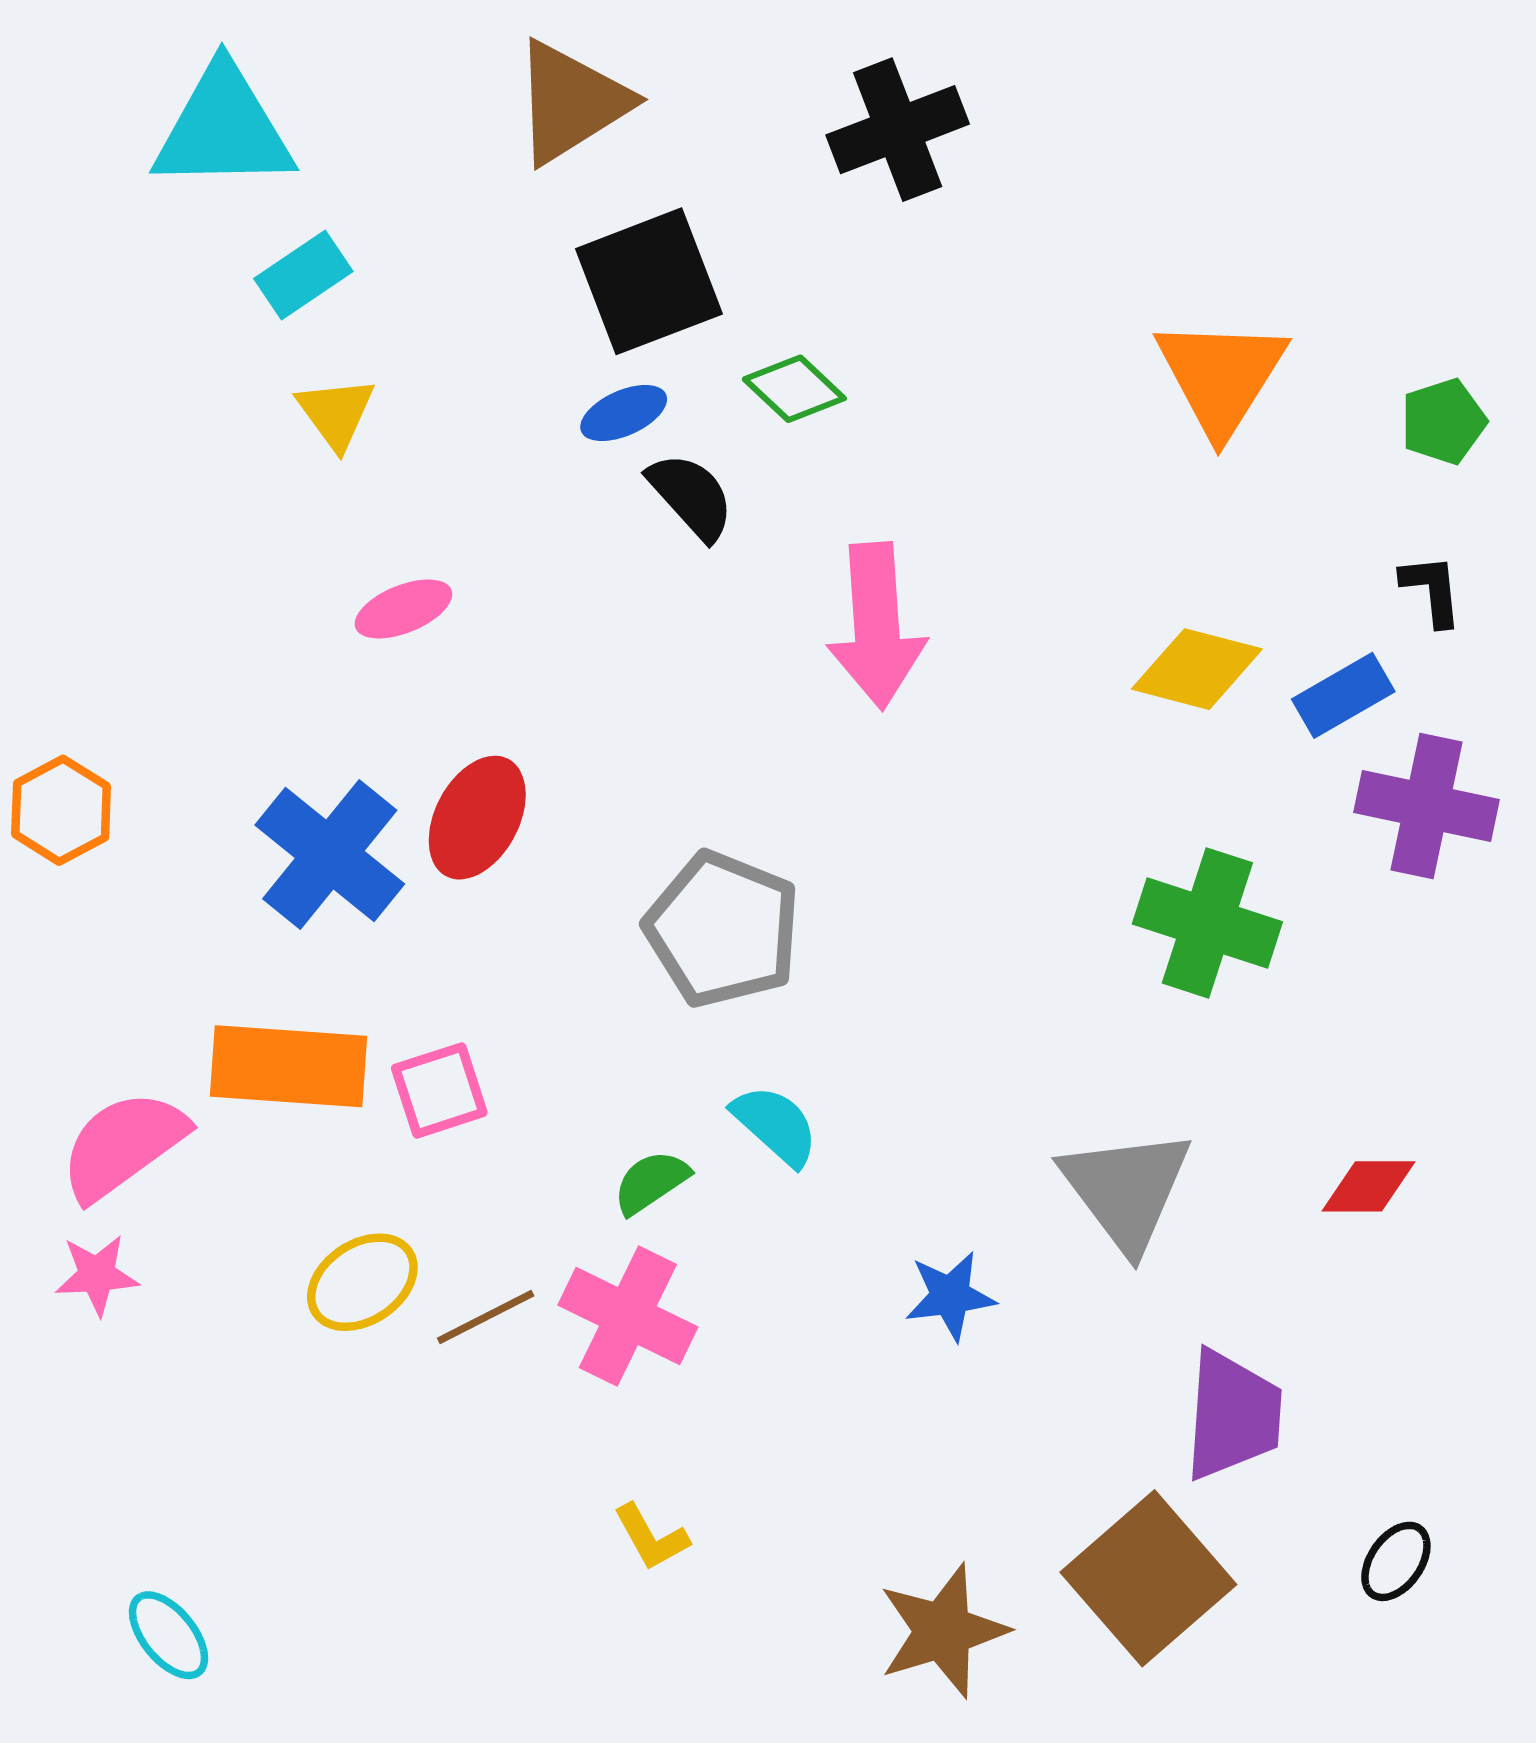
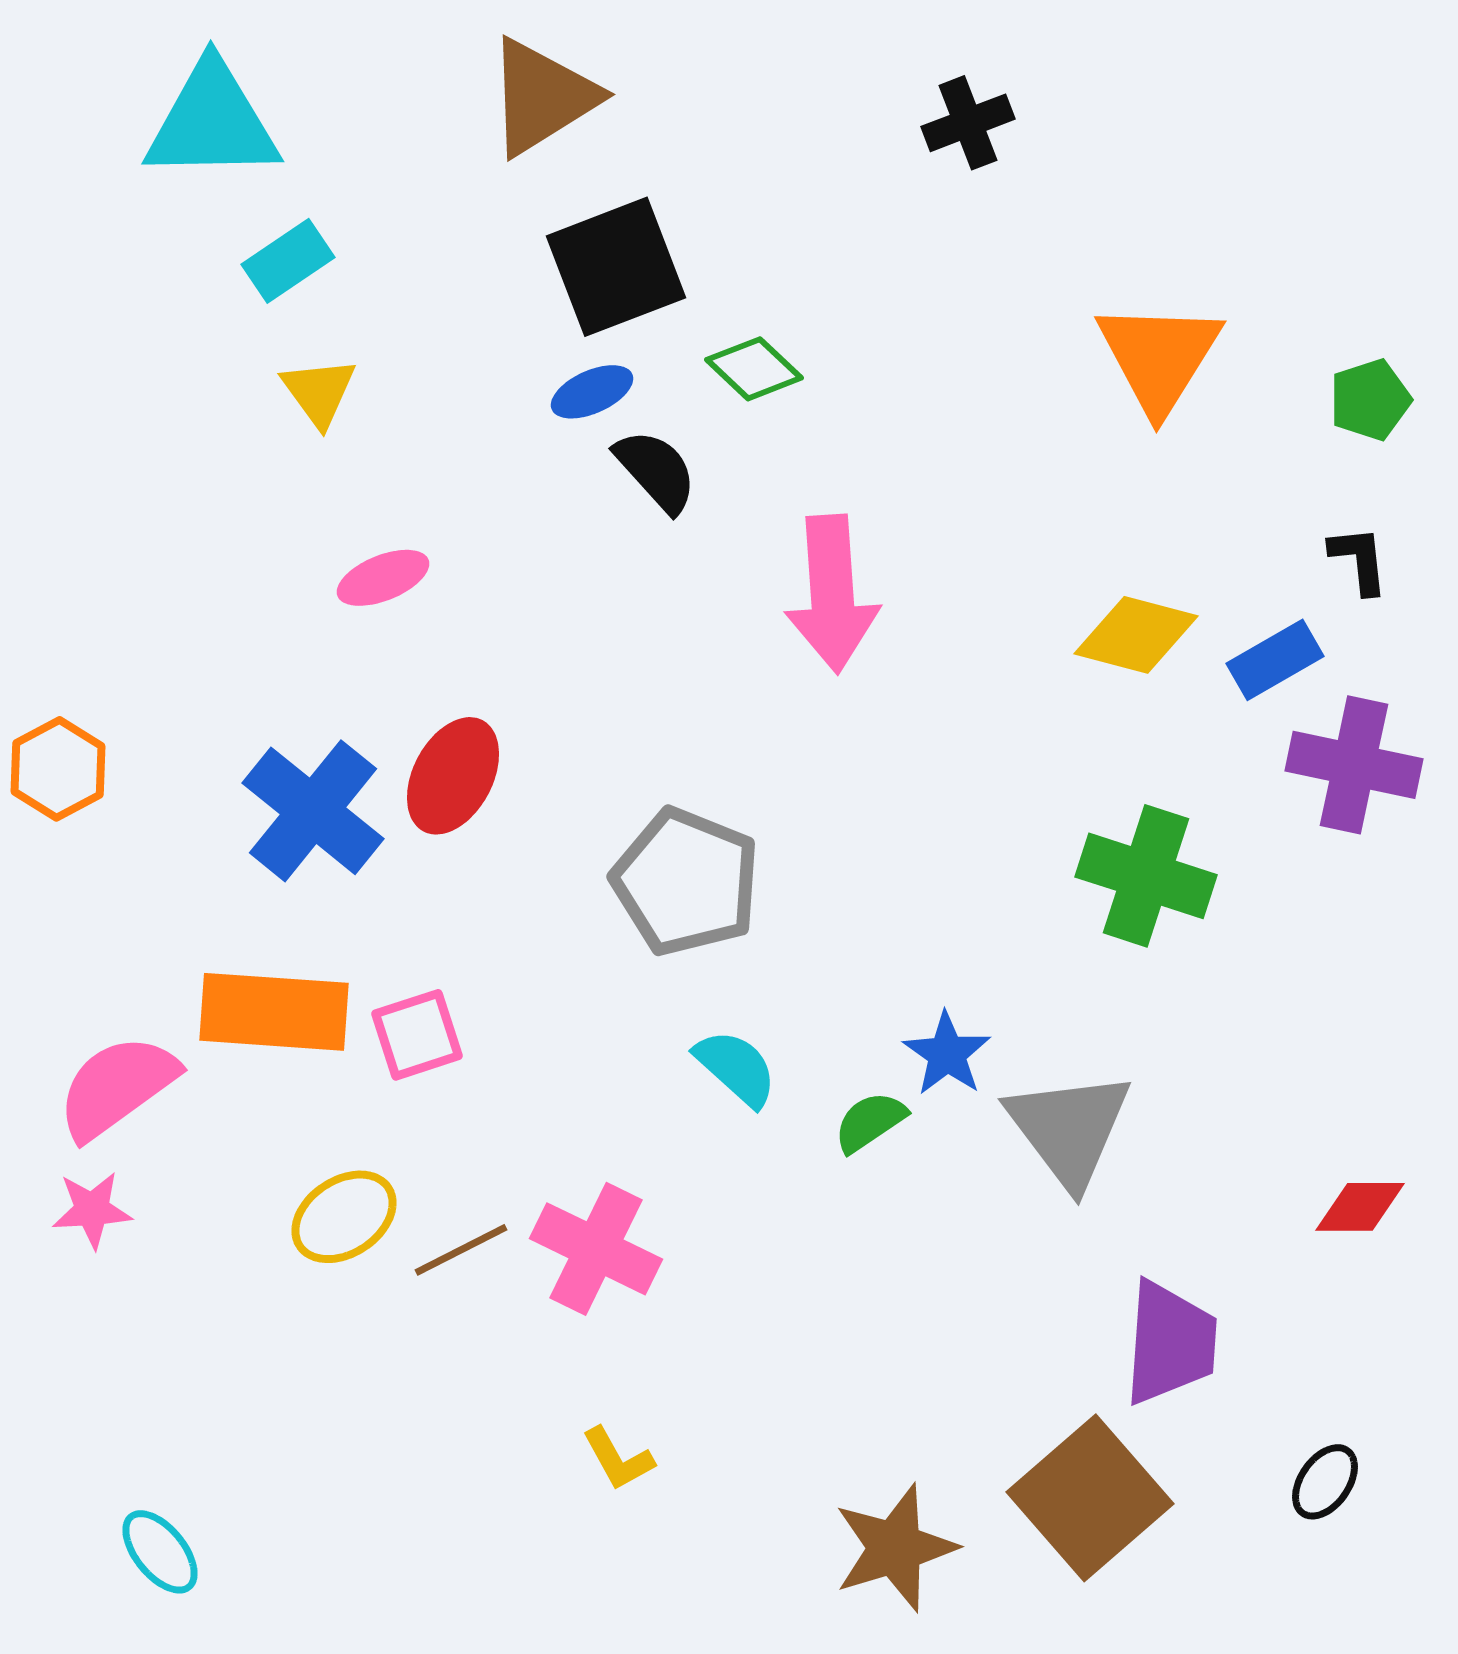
black cross: (898, 130) -> (968, 123), moved, size x0.7
green semicircle: (651, 1182) -> (870, 1122), moved
red diamond: (1369, 1186) -> (1360, 1207), moved
blue star: (950, 1296) -> (947, 1054), moved, turned -30

